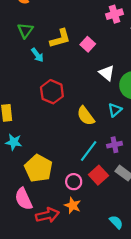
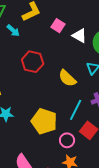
pink square: (88, 44) -> (58, 26), moved
yellow pentagon: (38, 168) -> (44, 121), moved

